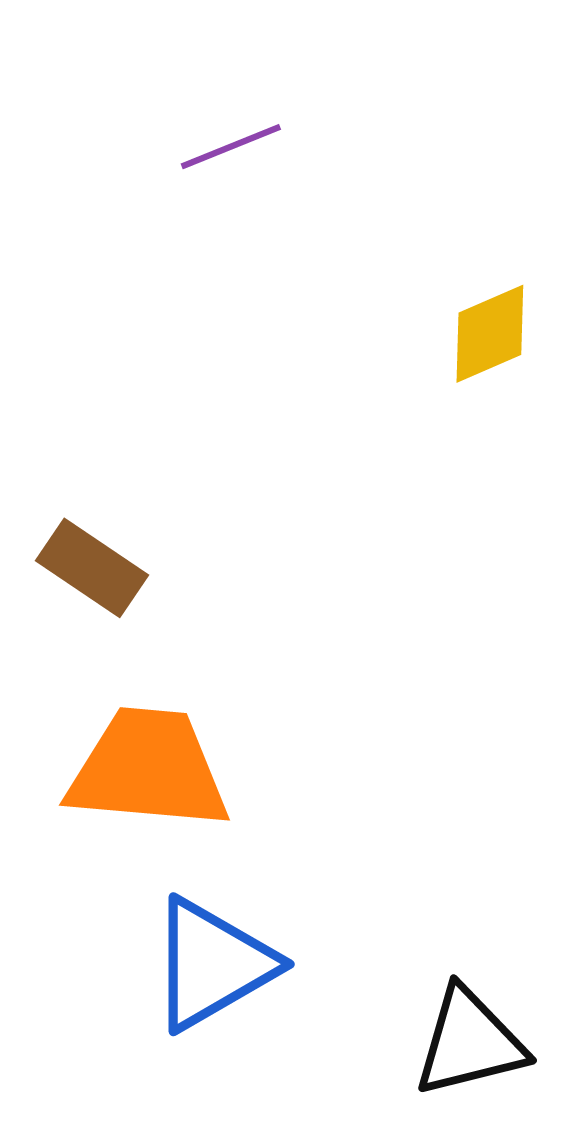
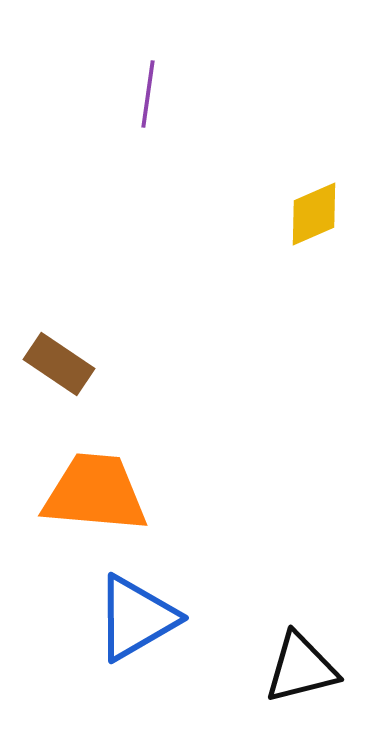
purple line: (231, 147) -> (148, 94), turned -60

